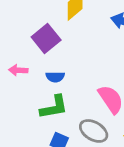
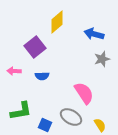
green L-shape: (54, 107) -> (21, 111), moved

